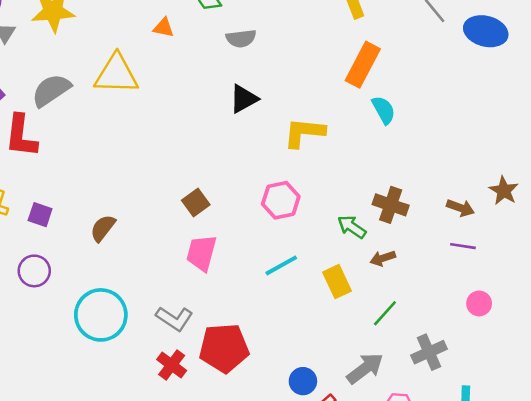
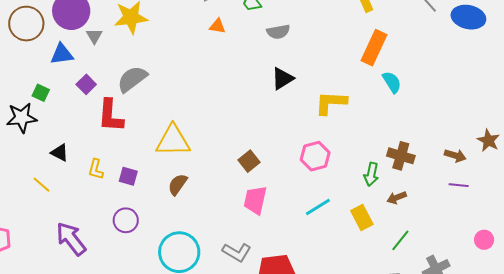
yellow triangle: (116, 74) -> (173, 141), moved
green arrow: (352, 227) -> (371, 174), turned -110
pink circle: (479, 303) -> (484, 240), moved

